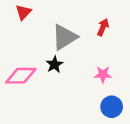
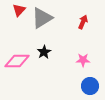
gray triangle: (64, 37) -> (42, 18), moved

